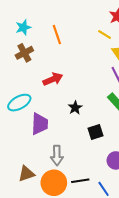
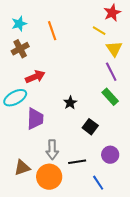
red arrow: (53, 79) -> (35, 77), moved
black square: (95, 132) -> (90, 127), turned -35
black line: (80, 181) -> (77, 162), moved

